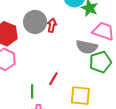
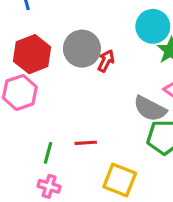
red line: (53, 79) -> (86, 143), turned 40

